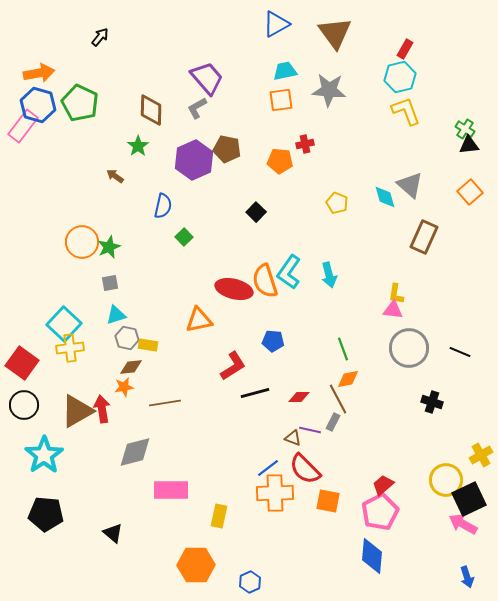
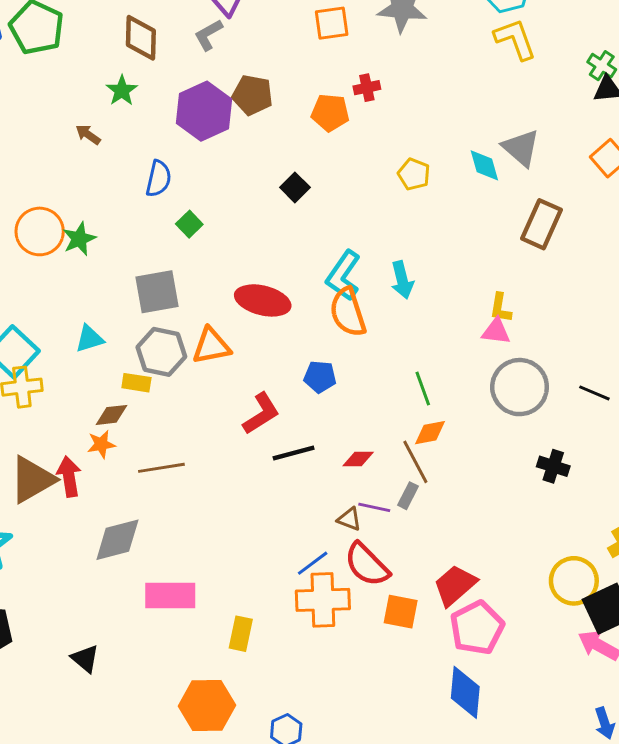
orange semicircle: (265, 281) -> (348, 312), moved
gray square: (110, 283) -> (157, 292), moved, size x1.8
gray hexagon: (127, 338) -> (161, 352), moved, size x1.4
red trapezoid: (383, 485) -> (455, 585), moved, size x1.4

